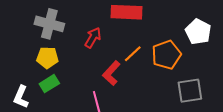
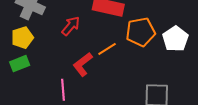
orange pentagon: (166, 55) -> (141, 32), moved
yellow pentagon: (47, 58) -> (22, 38), turned -30

